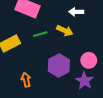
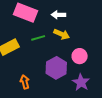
white arrow: (76, 12) -> (58, 15), moved
pink circle: (89, 60) -> (80, 56), moved

